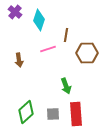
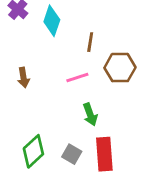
pink line: (48, 49) -> (77, 78), moved
gray square: (53, 114) -> (72, 154), turned 32

